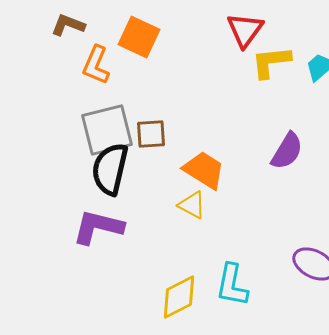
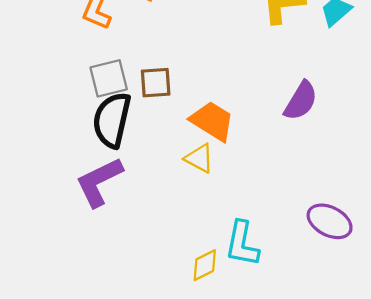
gray square: (107, 130) -> (109, 78), size x0.7
purple L-shape: (98, 227) -> (99, 182), turned -40
yellow diamond: (179, 297) -> (205, 265), moved, size x0.7

